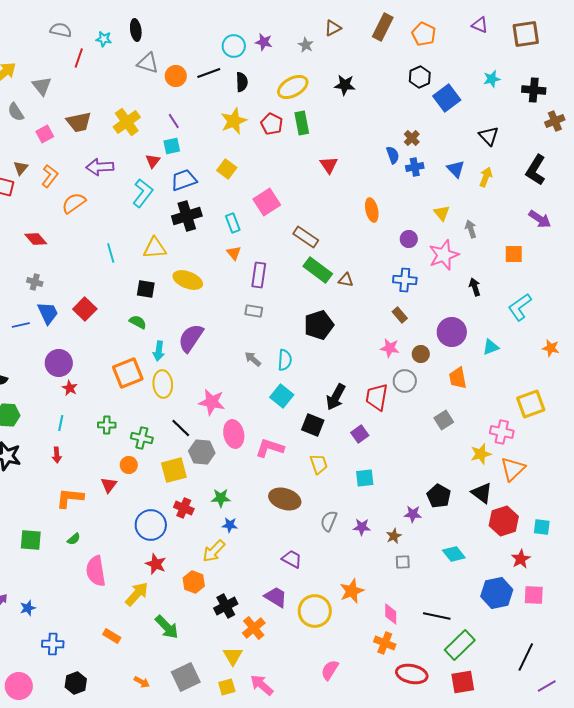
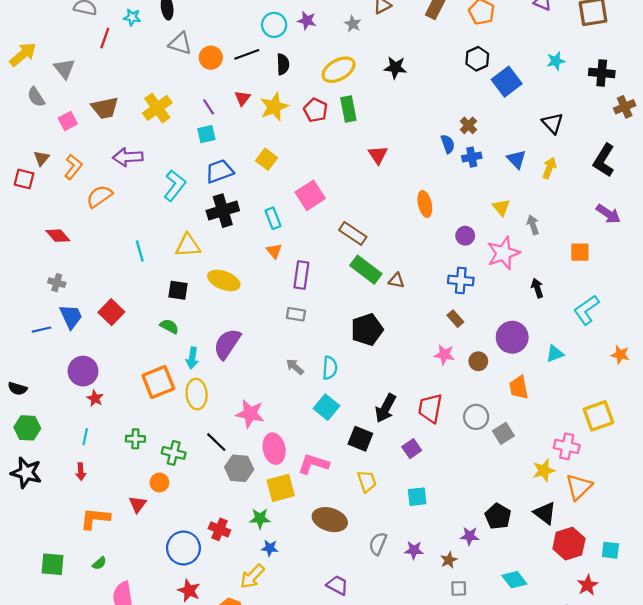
red triangle: (153, 161) -> (242, 98), moved
gray circle: (405, 381) -> (476, 417), moved
yellow square: (174, 470) -> (281, 488), moved

